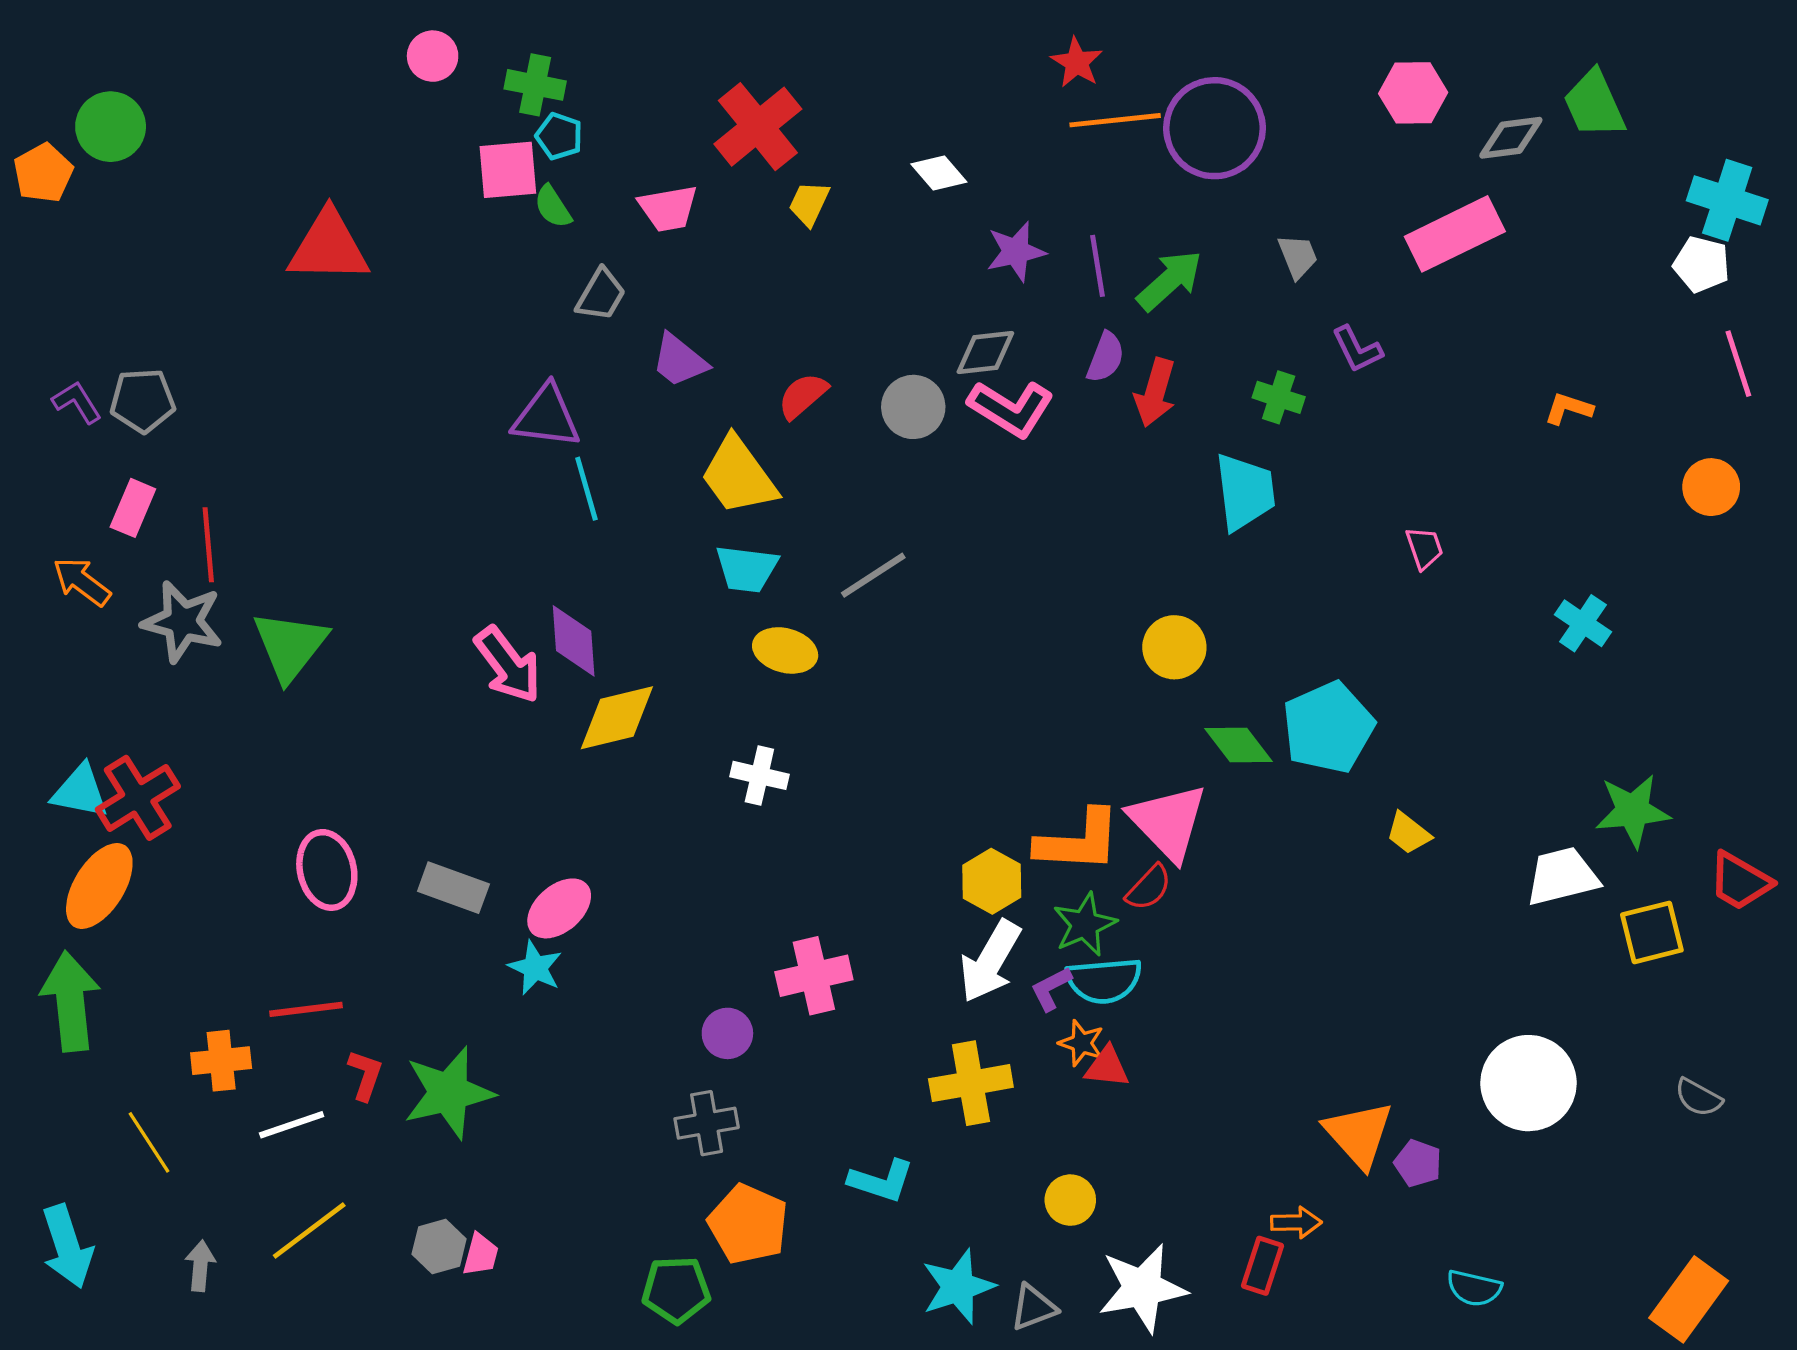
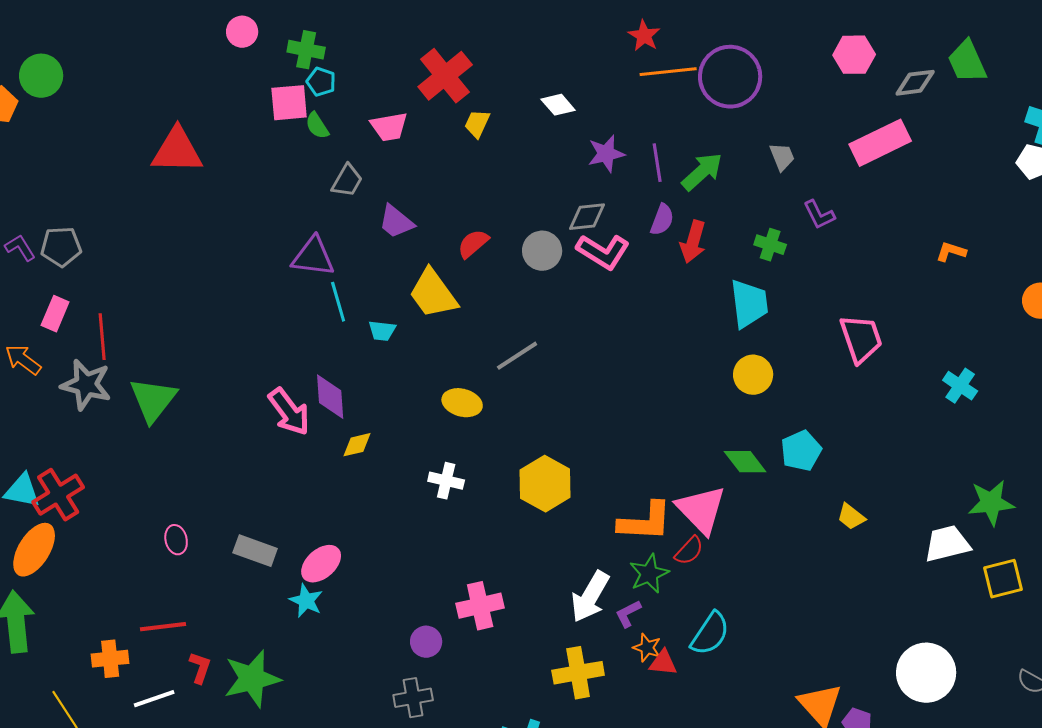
pink trapezoid: (1424, 548) -> (861, 339), size x1.8
cyan trapezoid: (747, 569) -> (382, 331), moved, size x0.7
yellow circle: (1174, 647) -> (753, 375), moved
yellow diamond: (617, 718) -> (357, 445), size x0.6
cyan pentagon: (1328, 727) -> (801, 451), size x0.7
pink ellipse: (327, 870) -> (176, 540), size x0.6
yellow hexagon: (992, 881) -> (545, 484), moved, size x1.4
cyan semicircle: (1104, 981) -> (710, 634), moved, turned -51

